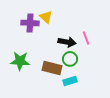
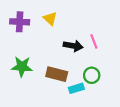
purple cross: (30, 23) -> (20, 22), moved
green circle: (70, 59) -> (92, 75), moved

